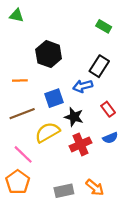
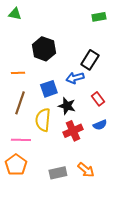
green rectangle: (104, 26) -> (99, 17), moved, turned -40
brown line: (22, 114) -> (20, 103), turned -50
yellow semicircle: (47, 132) -> (43, 120), turned -55
pink line: (23, 154) -> (21, 140), turned -42

